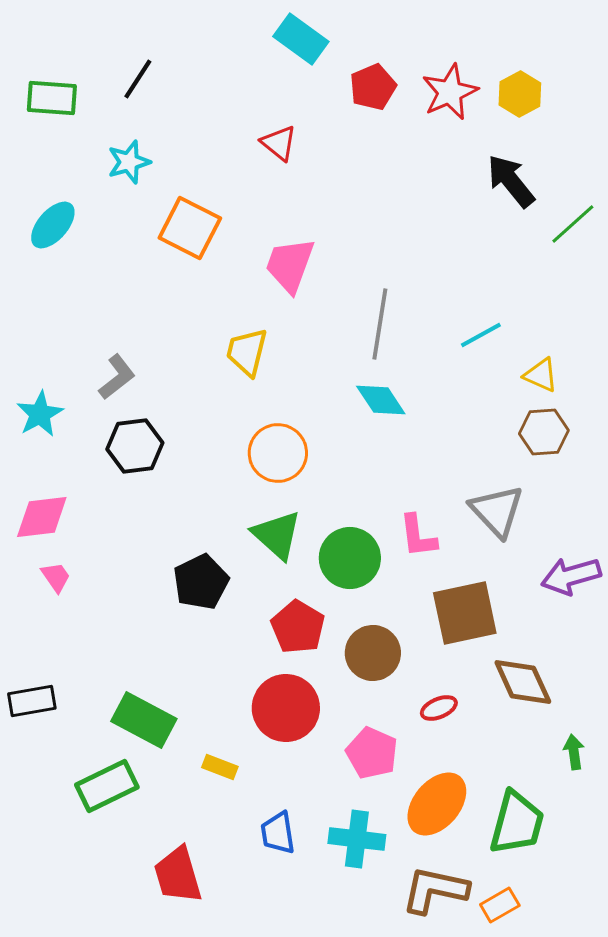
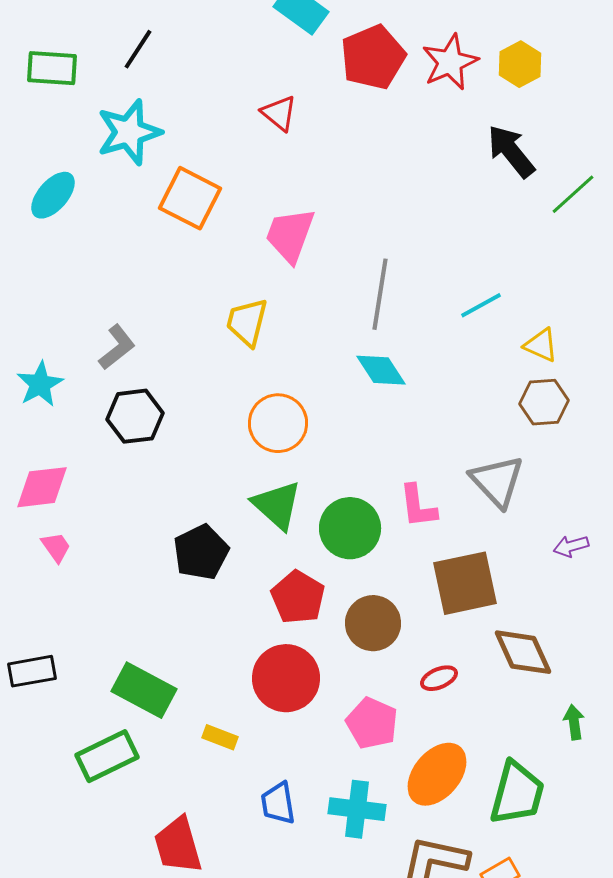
red pentagon: (373, 87) -> (373, 57), size x1.4
cyan star: (129, 162) -> (129, 132), size x1.5
purple arrow: (571, 576) -> (571, 546), size x0.6

